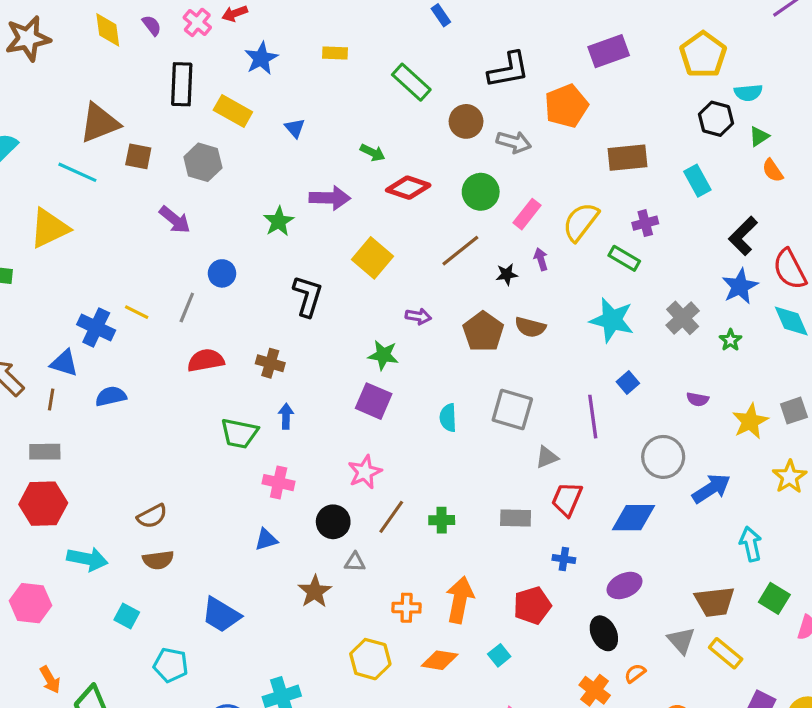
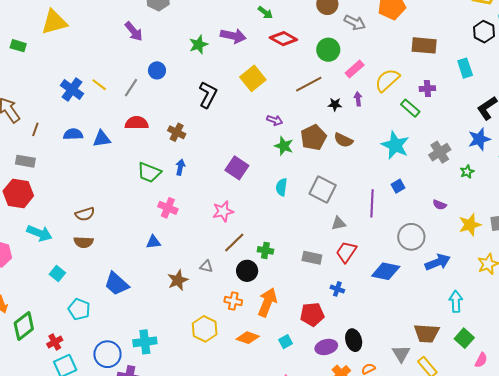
green star: (383, 355) -> (284, 146), moved
blue triangle: (64, 363) -> (102, 139), moved, turned -36
black circle: (333, 522) -> (247, 271), moved
purple ellipse: (625, 585) -> (326, 347), moved

